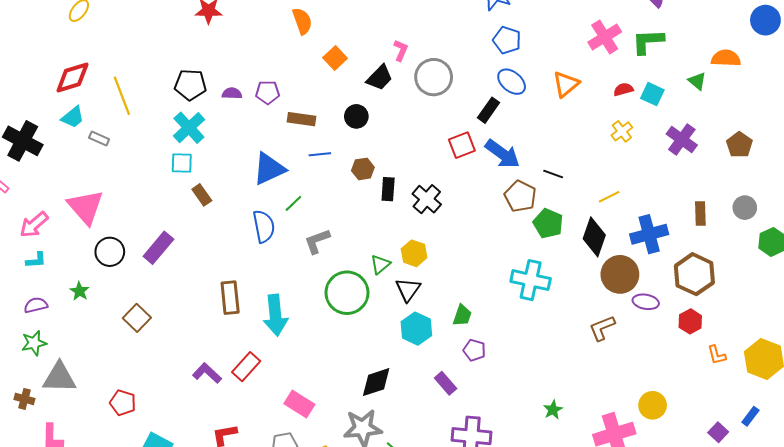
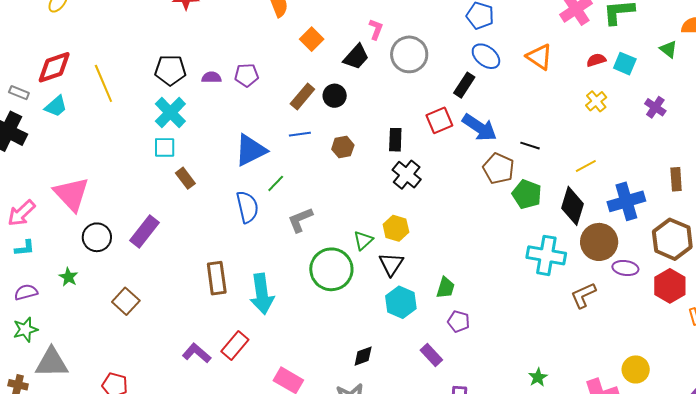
orange triangle: (566, 84) -> (539, 57), turned -44
brown rectangle: (301, 119) -> (302, 97), moved, turned -56
gray rectangle: (99, 138) -> (19, 93), moved
purple cross: (682, 140) -> (655, 107), size x0.7
black rectangle: (388, 189) -> (395, 140), moved
cyan cross: (531, 280) -> (546, 255), moved
red hexagon: (690, 321) -> (670, 286), size x1.4
black diamond: (376, 382) -> (363, 356), size x0.7

